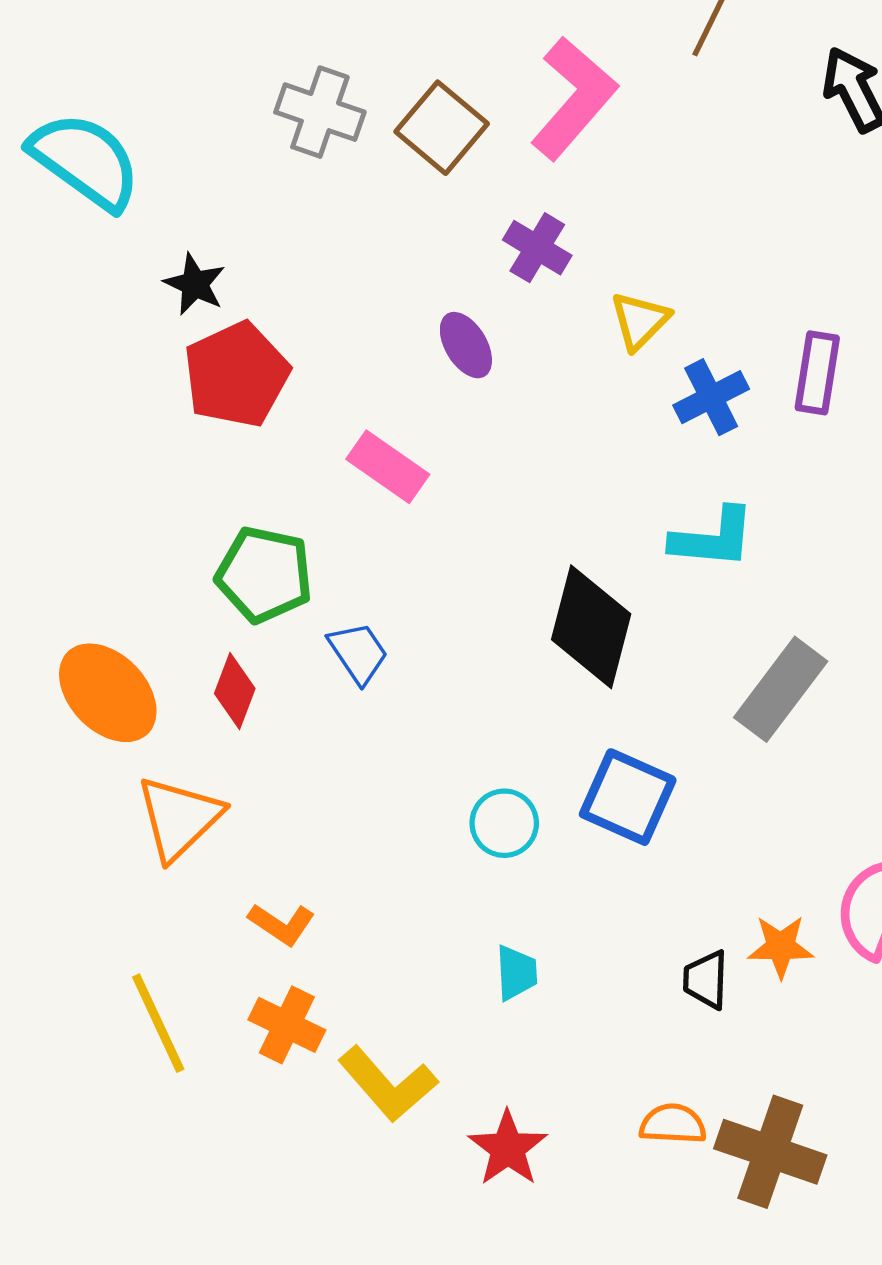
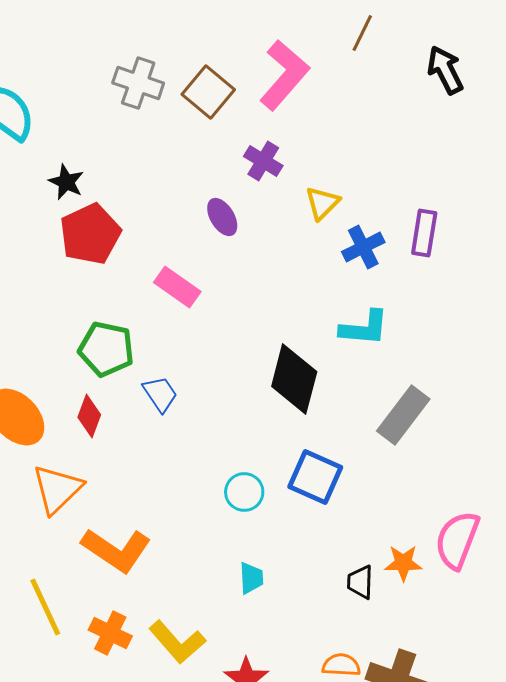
orange L-shape: (282, 924) -> (116, 550), size x1.8
orange cross: (287, 1025) -> (110, 633), moved

